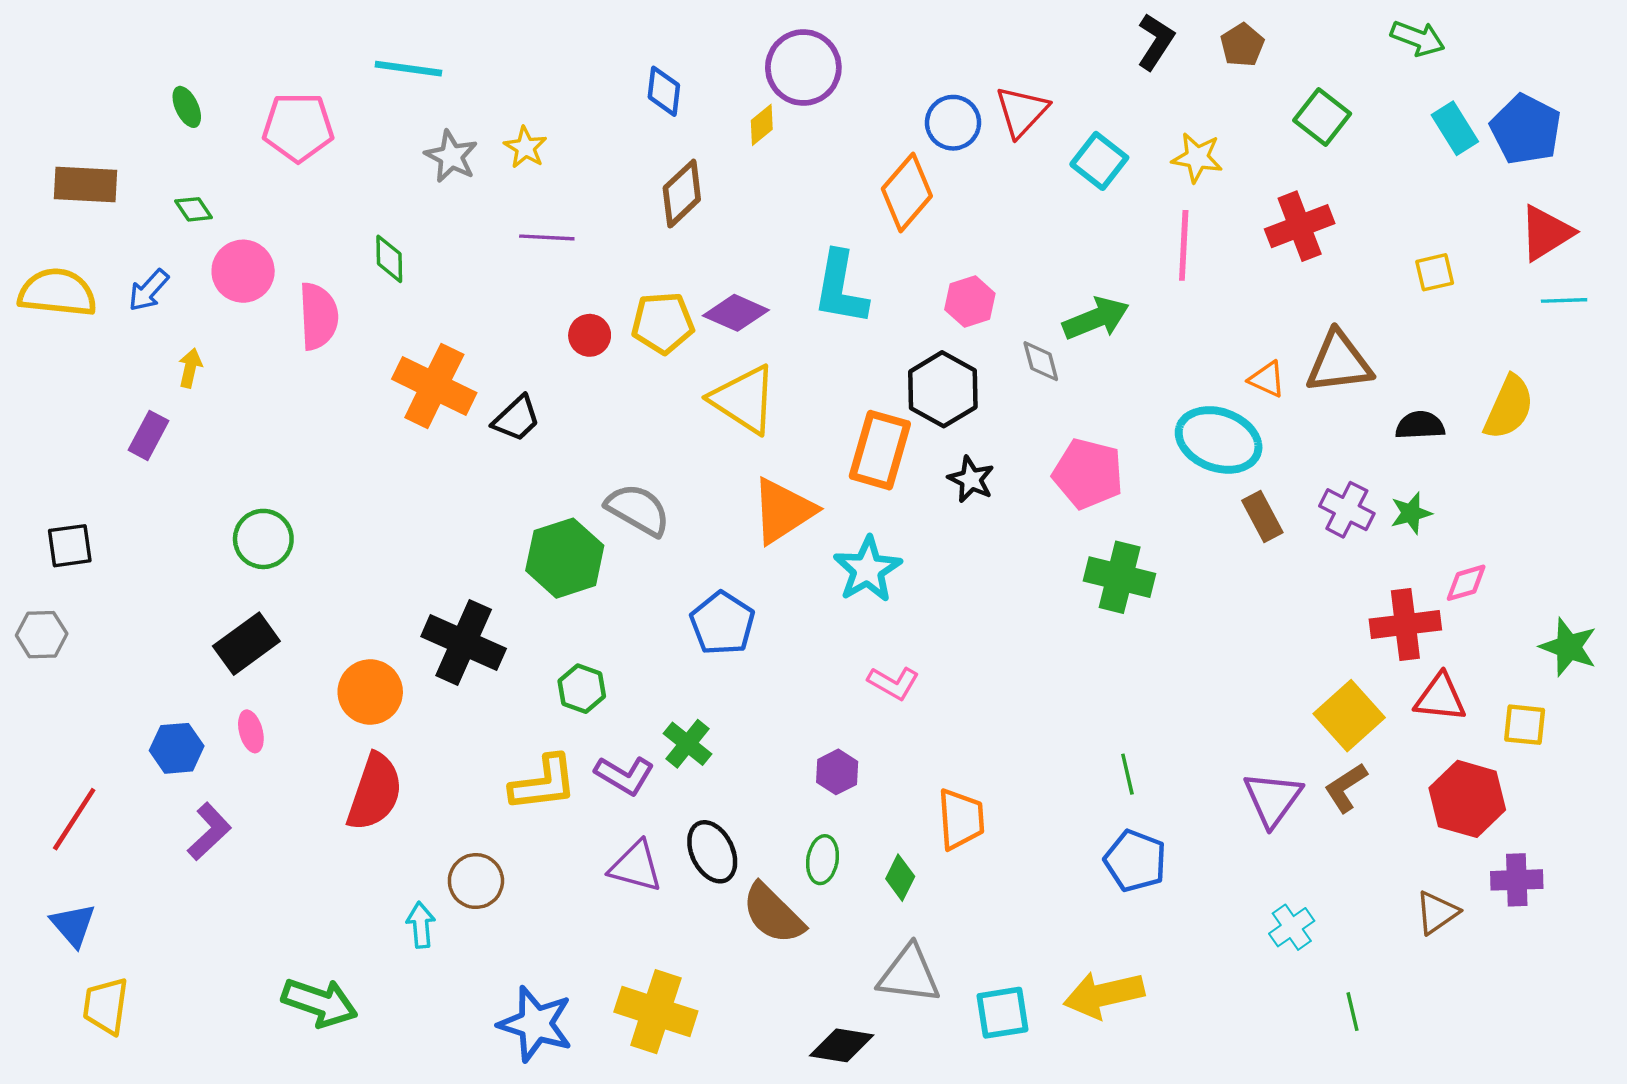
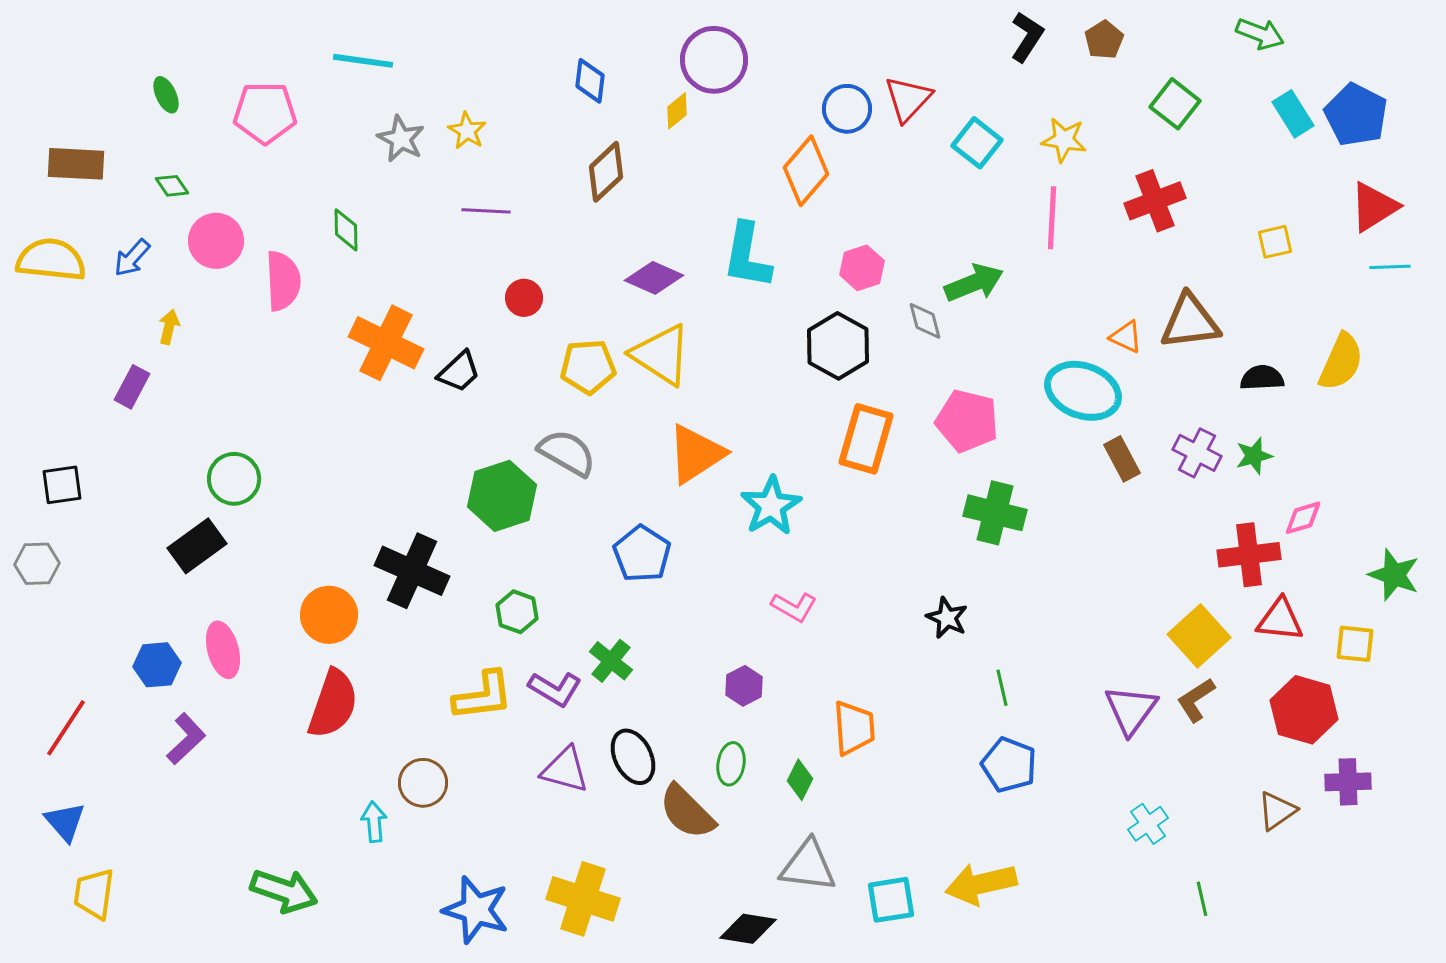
yellow pentagon: (663, 323) -> (588, 367), moved
orange rectangle: (880, 450) -> (866, 439), moved
black star: (971, 479) -> (947, 618), moved
black rectangle: (246, 644) -> (197, 546), moved
pink ellipse: (251, 731) -> (223, 650), size x1.5

